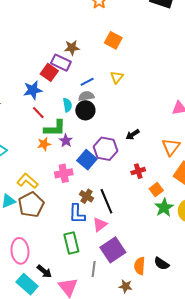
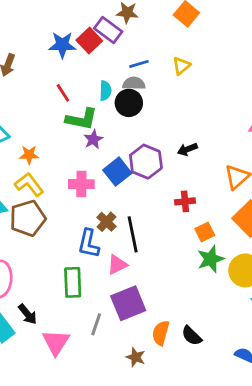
blue star: (33, 90) -> (62, 45), moved
orange star: (44, 144) -> (29, 155), moved

